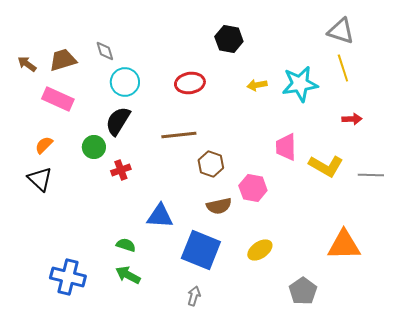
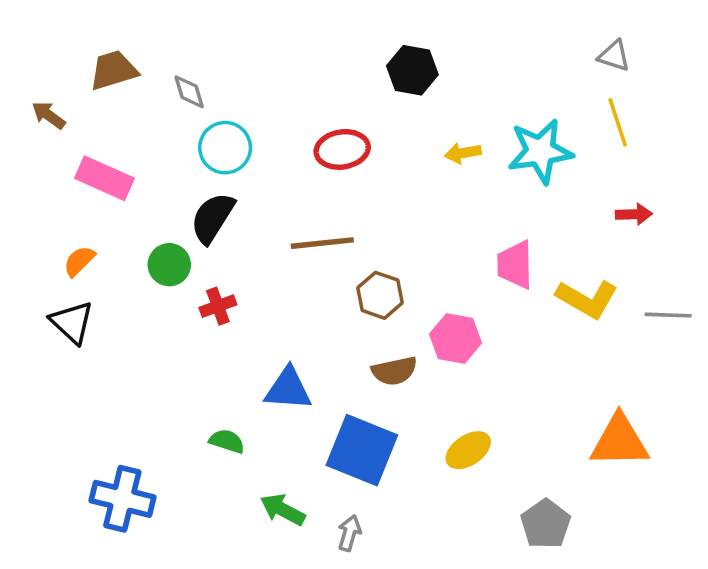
gray triangle: (341, 31) -> (614, 56), size x0.7
brown trapezoid: (63, 60) -> (113, 70), moved
green arrow: (128, 275) -> (283, 510), moved

